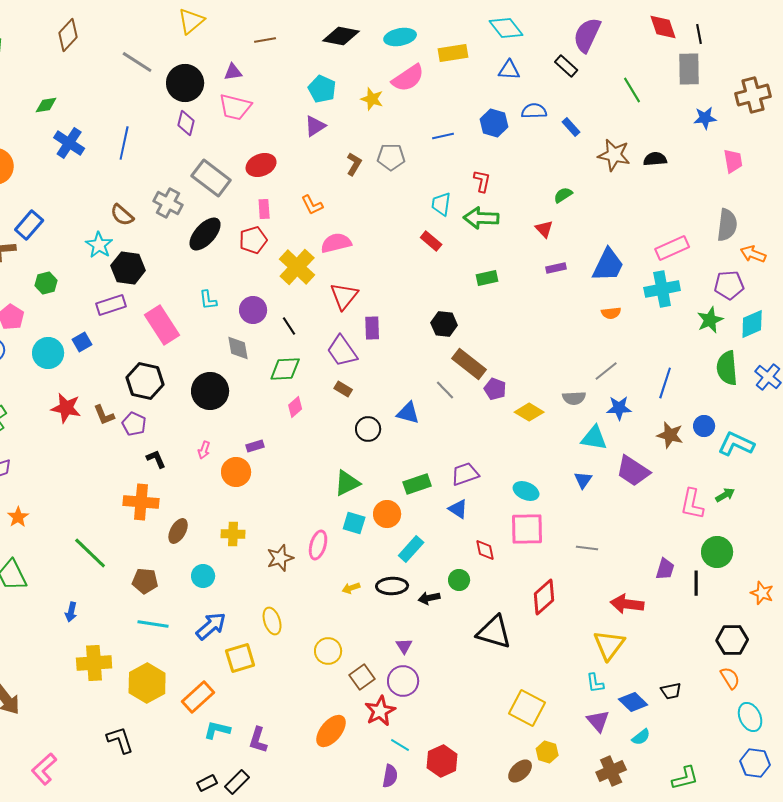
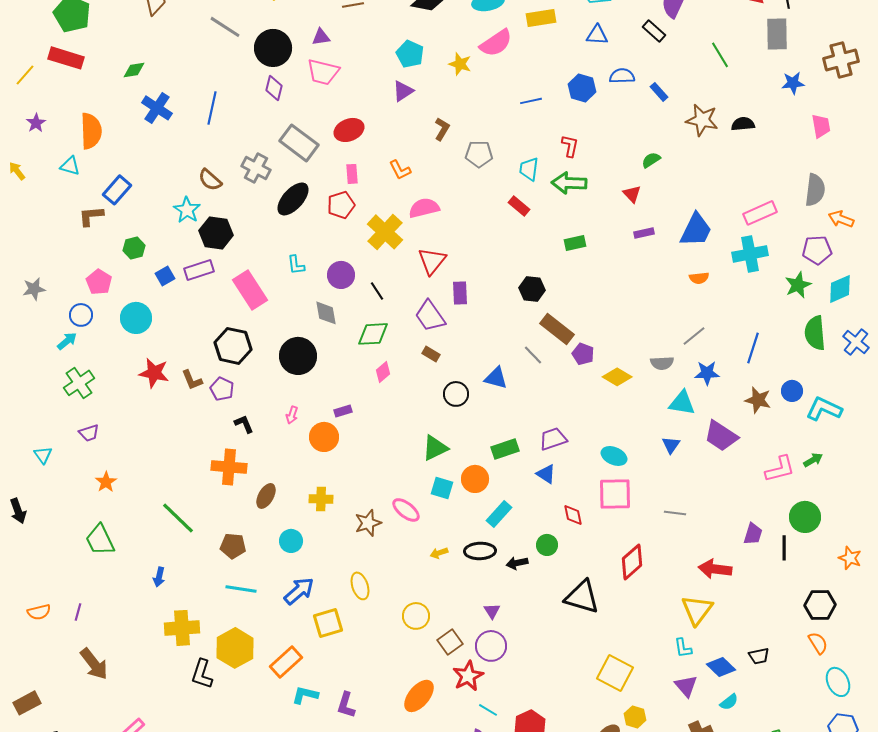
gray pentagon: (391, 157) -> (479, 154), moved
blue square: (82, 342) -> (165, 276), moved
pink L-shape: (692, 504) -> (780, 469), turned -116
pink ellipse: (318, 545) -> (406, 510), turned -68
black L-shape: (120, 740) -> (202, 674), moved, turned -144

